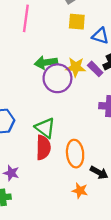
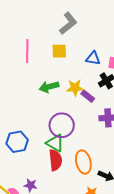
yellow square: (77, 22) -> (59, 51), moved
purple rectangle: (95, 69) -> (88, 96), moved
purple circle: (57, 78) -> (62, 125), moved

